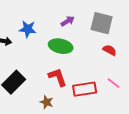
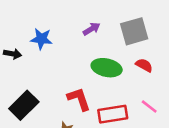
gray square: (102, 23) -> (134, 31), turned -30
green ellipse: (61, 46) -> (107, 68), moved

